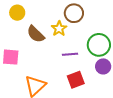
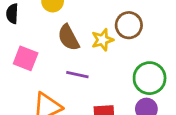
purple line: (70, 54) -> (77, 75), moved

